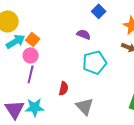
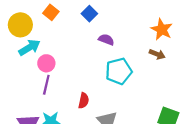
blue square: (99, 11) -> (89, 14), moved
orange square: (33, 39) -> (51, 12), moved

